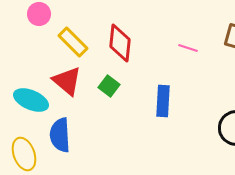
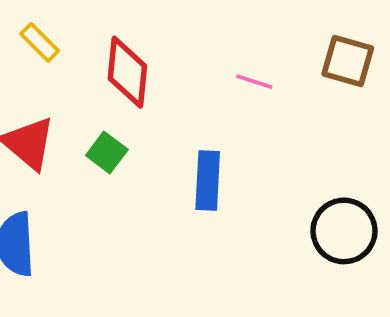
yellow rectangle: (73, 42) -> (40, 42), moved, size x0.7

